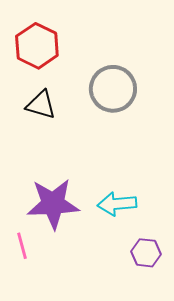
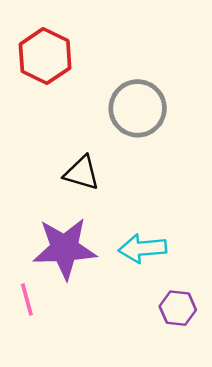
black triangle: (41, 105) -> (82, 173), moved

